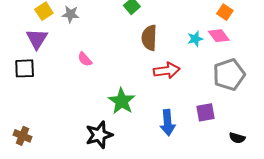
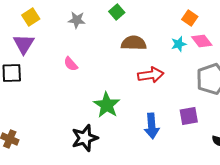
orange square: (225, 12) -> (190, 18), moved
gray star: (71, 14) -> (77, 20), moved
brown semicircle: (149, 38) -> (134, 43), turned 90

